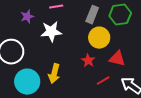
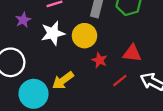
yellow circle: (99, 38) -> (84, 36), moved
yellow arrow: (54, 74) -> (63, 80), turned 48

